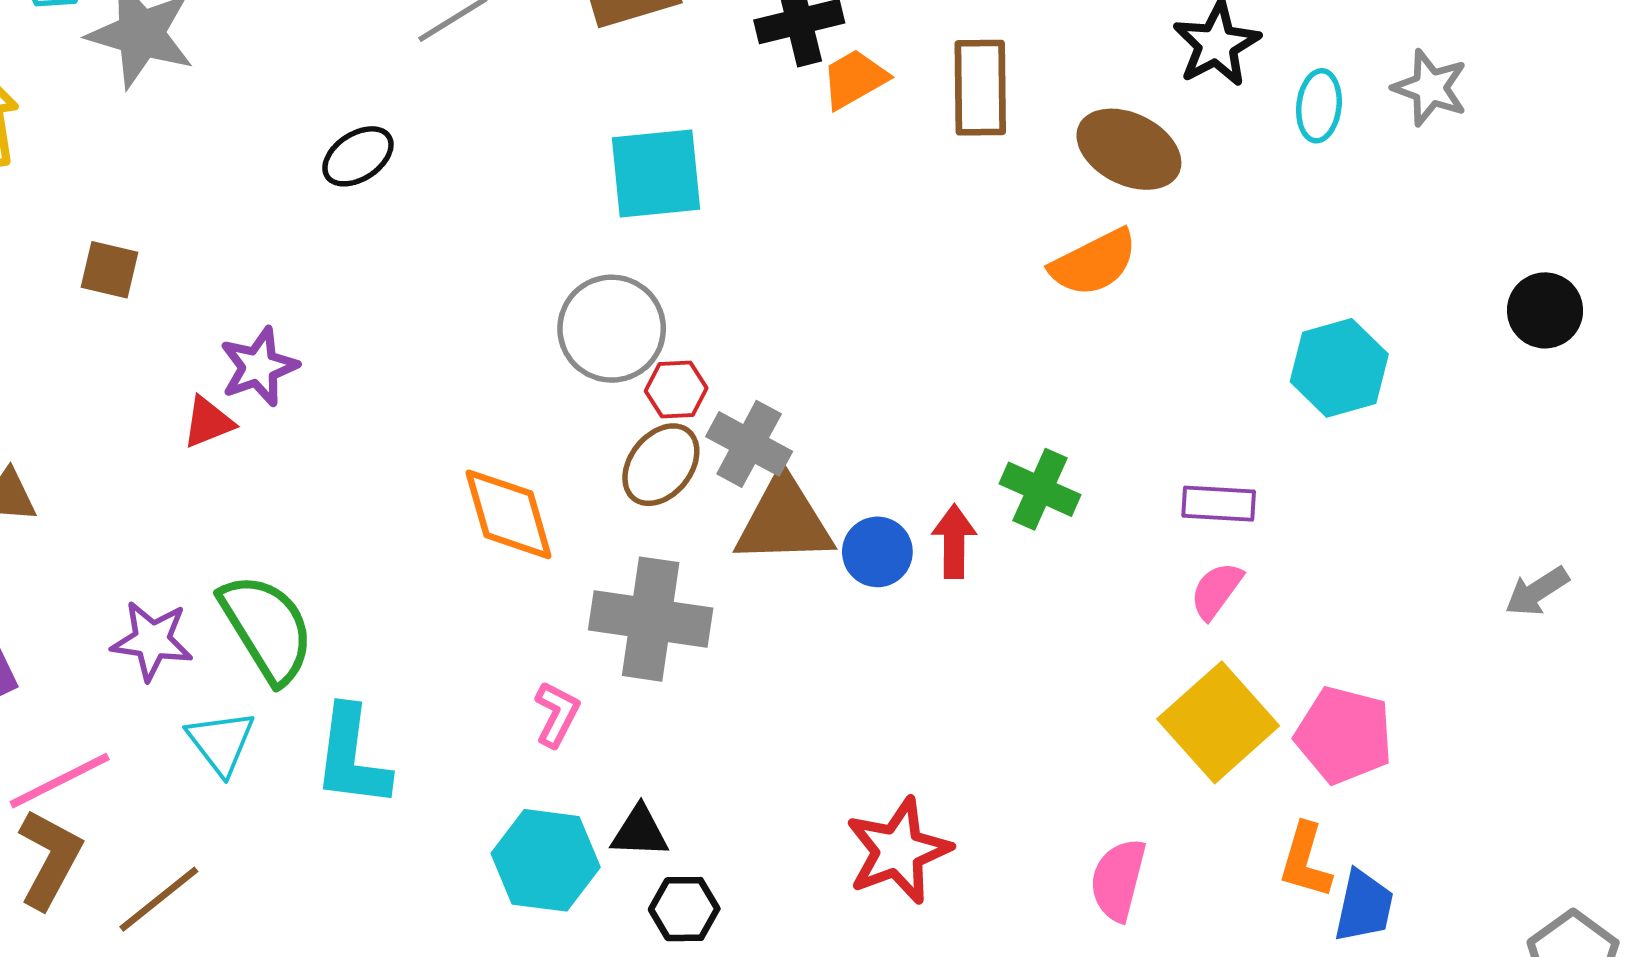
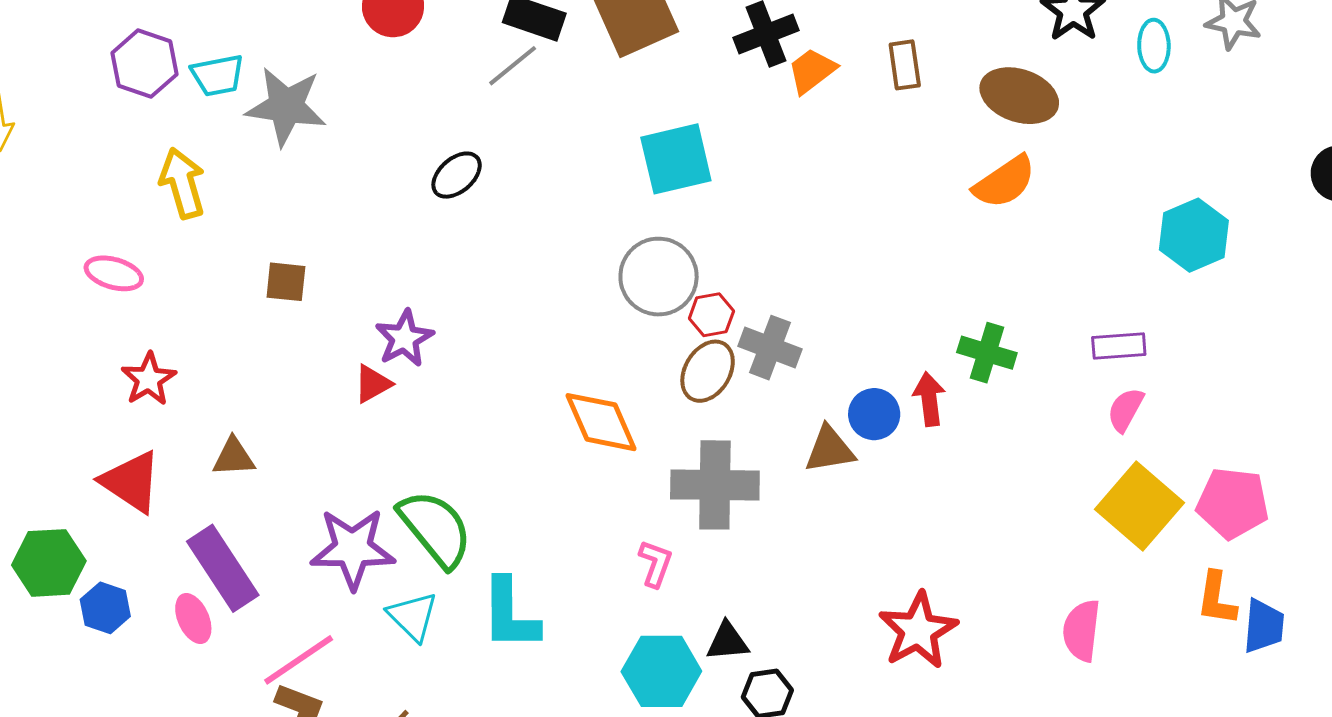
brown rectangle: (980, 88) -> (905, 65), size x0.7
brown triangle: (784, 521) -> (830, 449), moved, size x0.7
purple star: (152, 641) -> (353, 549), size x1.4

